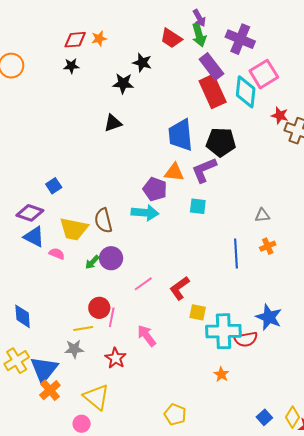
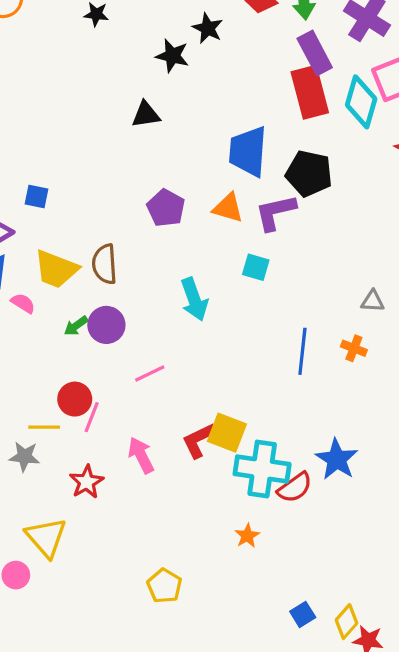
blue square: (54, 186) -> (37, 196), turned 35
purple pentagon: (155, 189) -> (166, 208), moved
cyan arrow: (145, 213) -> (194, 299), moved, turned 56
gray triangle: (262, 215) -> (373, 301), moved
orange cross: (268, 246) -> (354, 348), turned 35
red L-shape: (179, 288) -> (199, 440), moved
yellow square: (198, 312) -> (227, 433), size x1.4
red semicircle: (246, 339) -> (295, 487), turned -35

